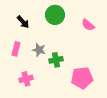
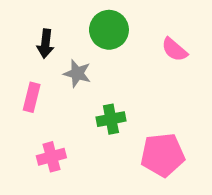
black arrow: (23, 22) -> (45, 44), turned 48
gray star: (39, 50) -> (77, 73), moved

